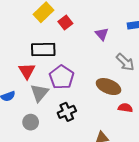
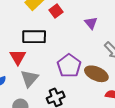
purple pentagon: (62, 77) -> (69, 66), moved

